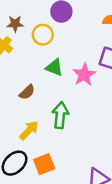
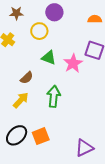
brown star: (15, 24) -> (16, 13), moved
yellow arrow: (29, 130) -> (21, 100), moved

